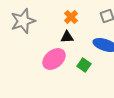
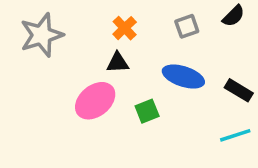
green square: (84, 65) -> (147, 111), turned 32

